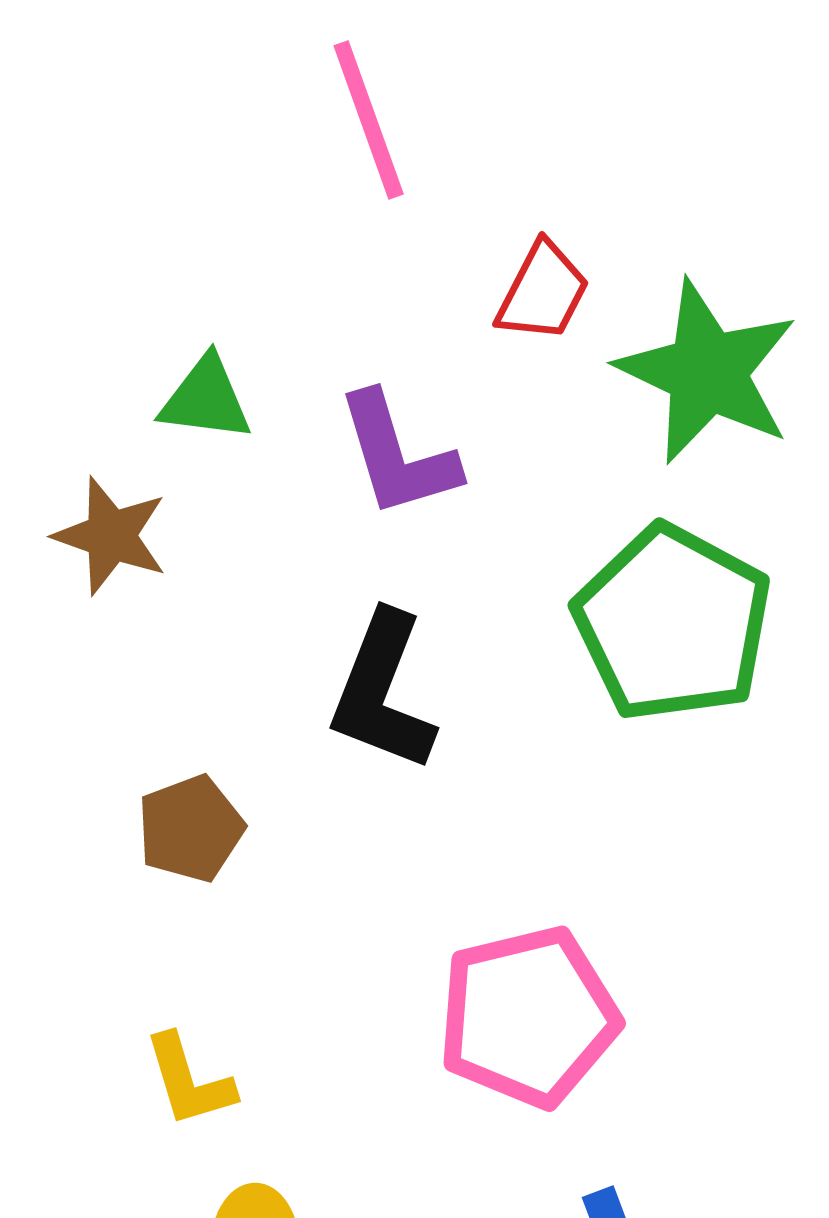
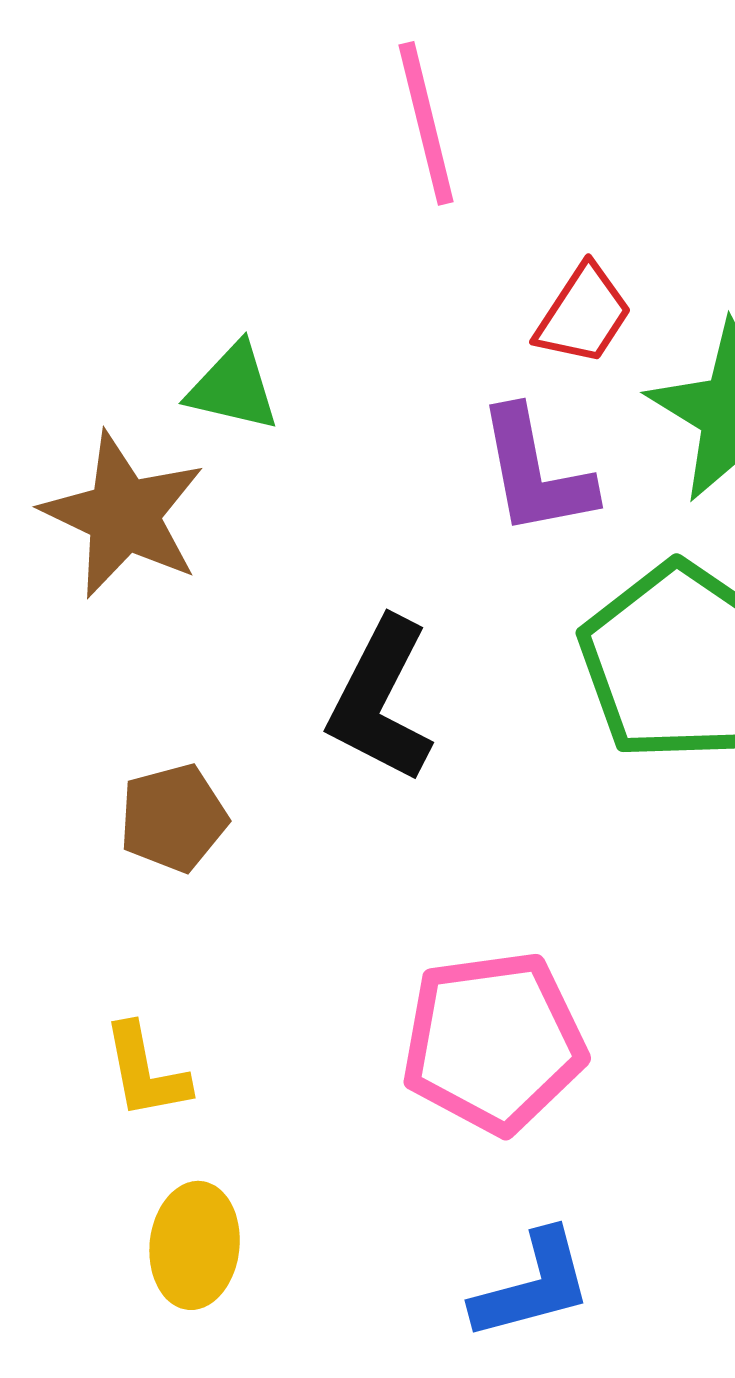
purple L-shape: (398, 455) -> (535, 472), moved
brown star: (111, 536) -> (123, 515), size x1.4

